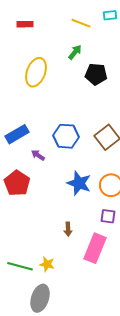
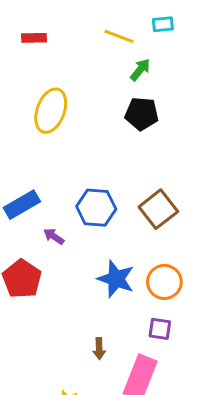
green arrow: (75, 52) -> (140, 70), moved

